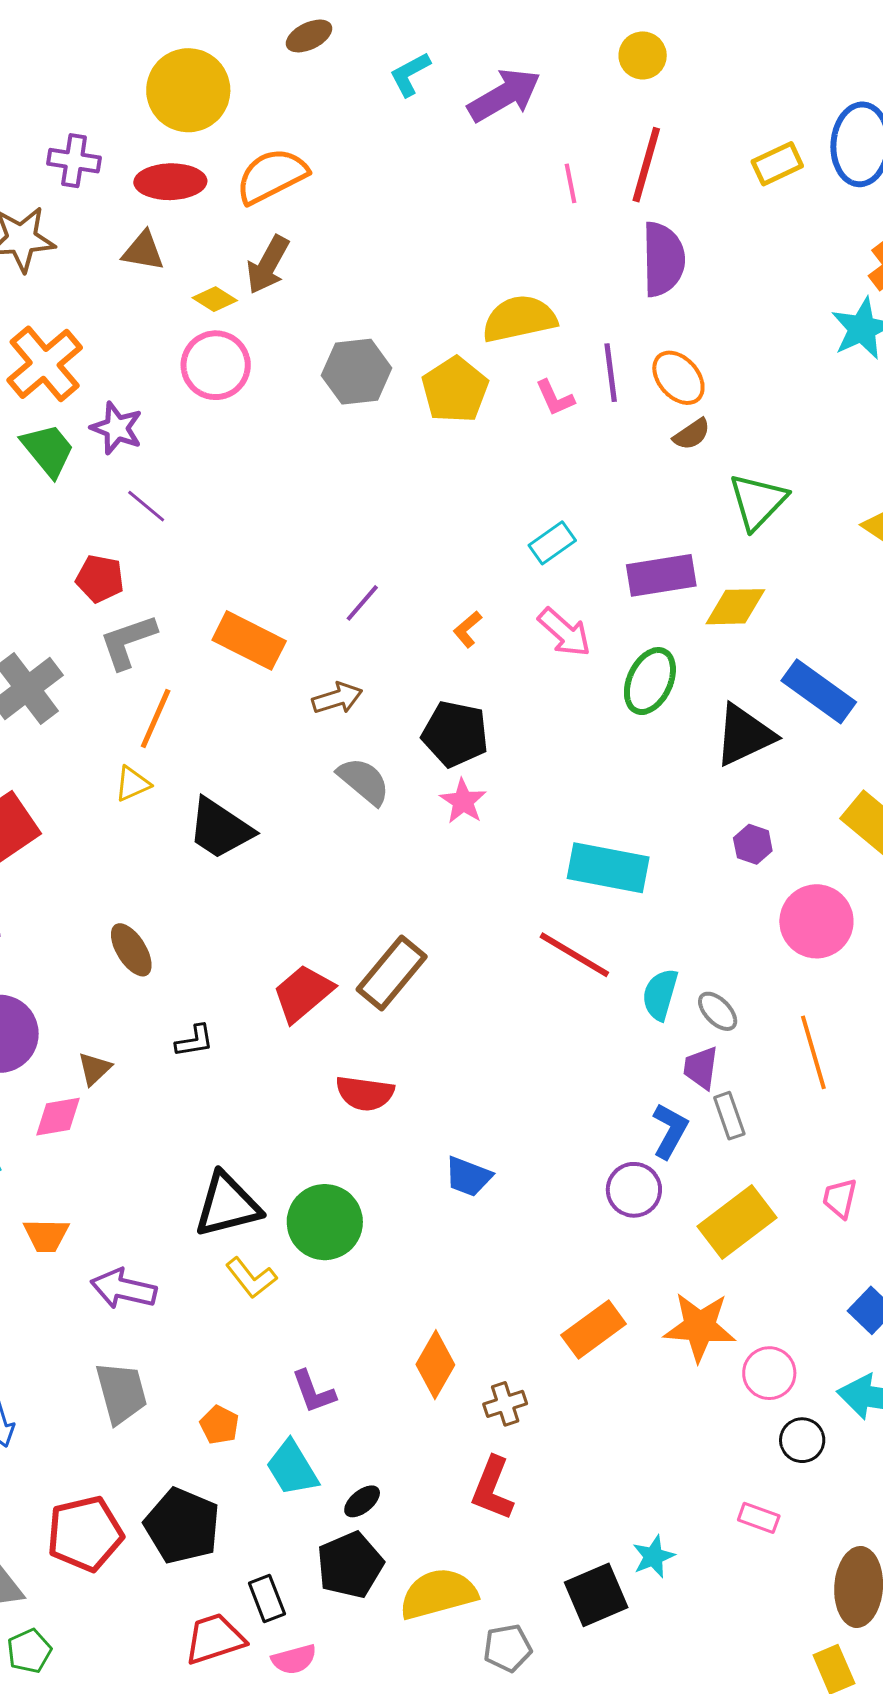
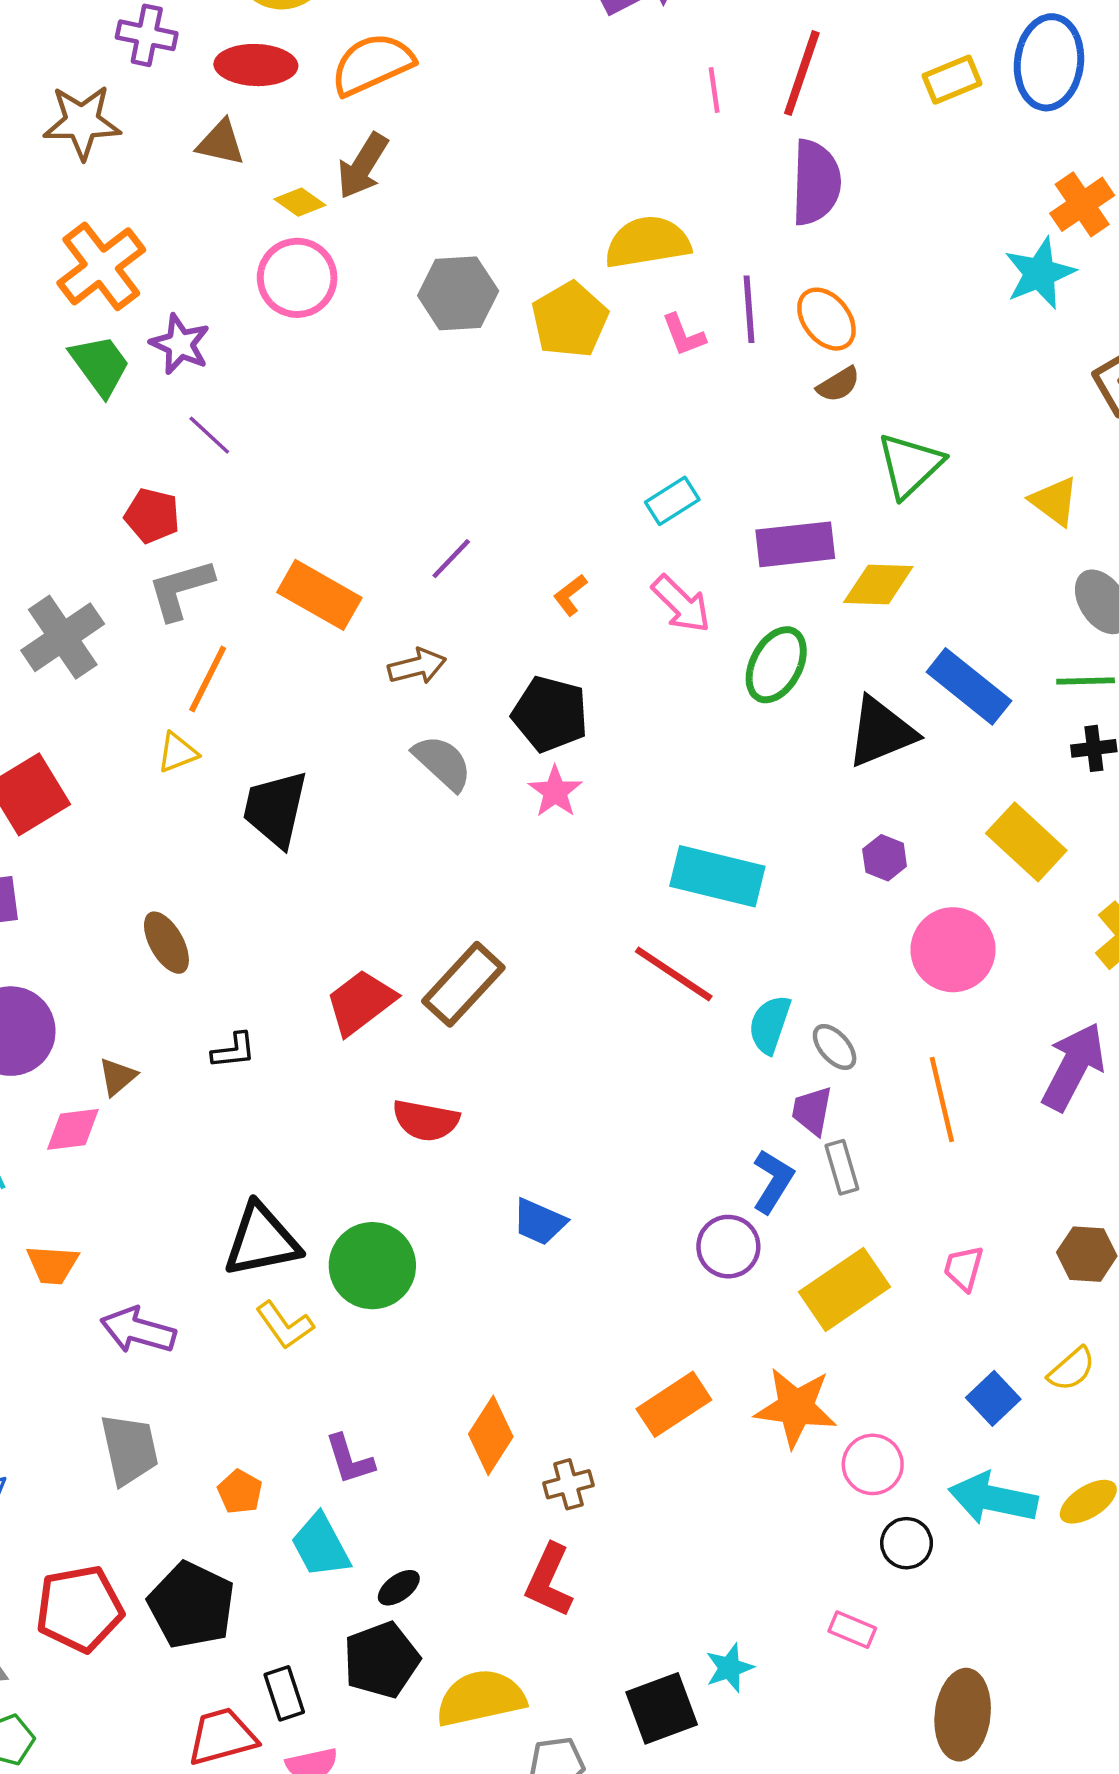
black trapezoid: (220, 829) -> (275, 809), turned 66

